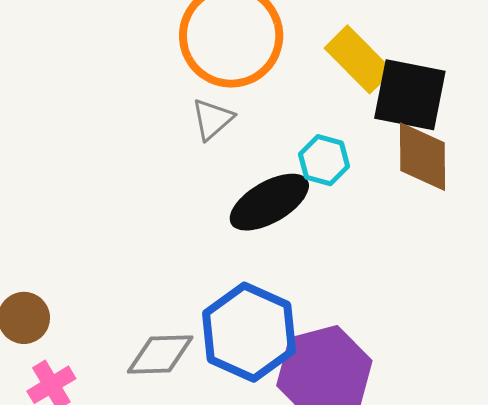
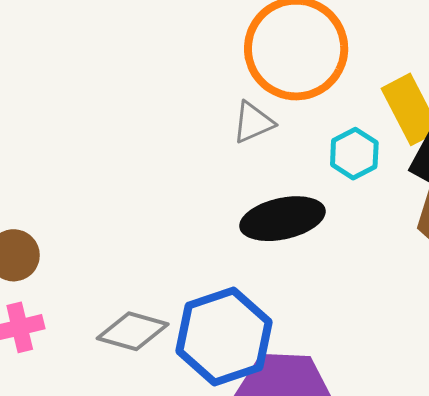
cyan hexagon: (324, 160) -> (354, 154), moved

